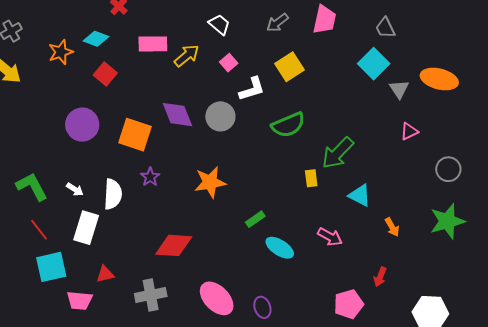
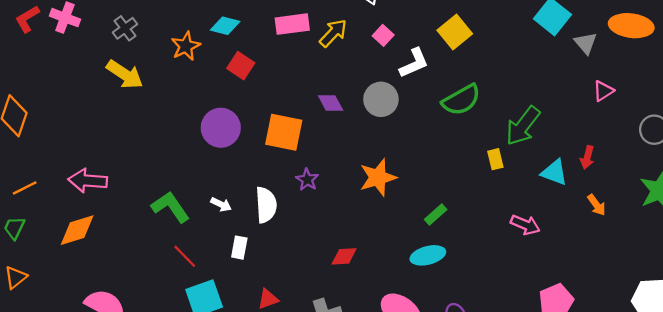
purple diamond: (177, 115) -> (331, 103), size x0.7
white rectangle: (86, 228) -> (239, 248), size x0.6
red diamond: (174, 245) -> (344, 256), size x0.6
cyan ellipse: (280, 248) -> (428, 255), moved, turned -40
red arrow: (380, 277) -> (587, 157), moved

